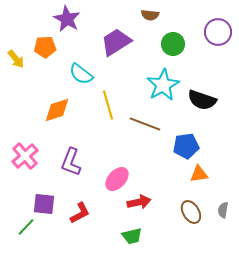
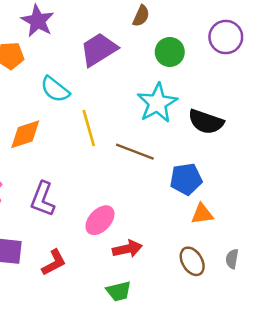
brown semicircle: (150, 15) -> (141, 16), turned -72

